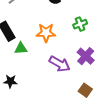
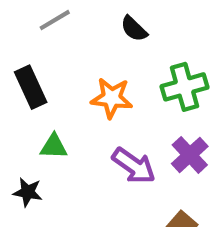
green cross: (80, 24) -> (185, 87), size x1.5
green triangle: (21, 48) -> (54, 146), moved

